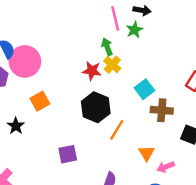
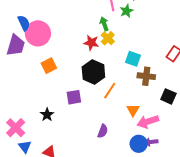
cyan square: (144, 89) -> (133, 59), turned -35
black star: (16, 126) -> (47, 115), moved
purple square: (68, 154) -> (74, 97), moved
pink arrow: (166, 167) -> (148, 122), size x1.5

